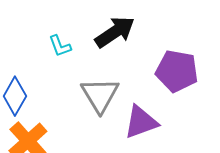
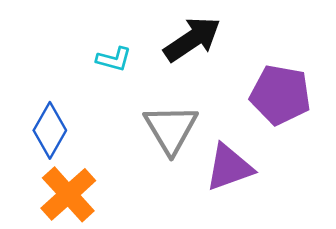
cyan L-shape: (60, 46) -> (114, 59), turned -55

